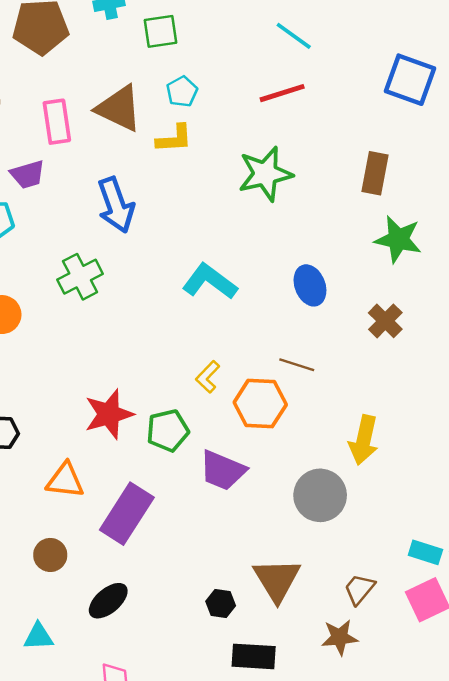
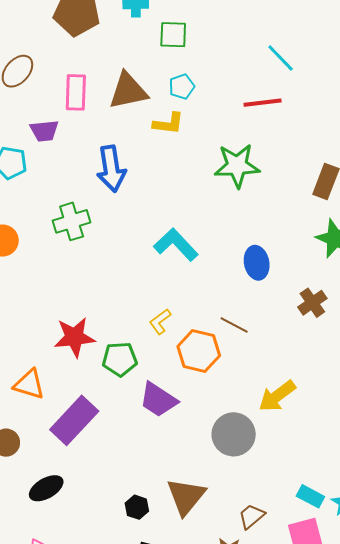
brown triangle: (119, 108) -> (128, 91), turned -48
yellow arrow: (364, 440) -> (277, 396), turned 30

